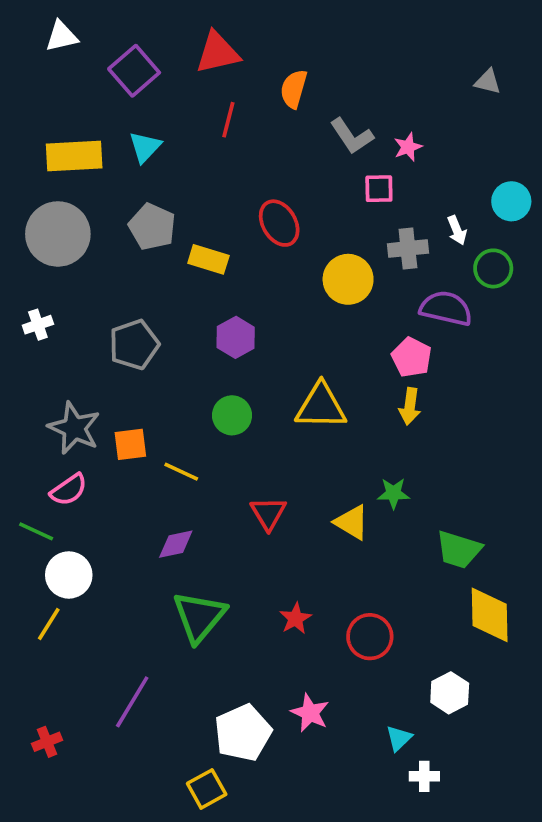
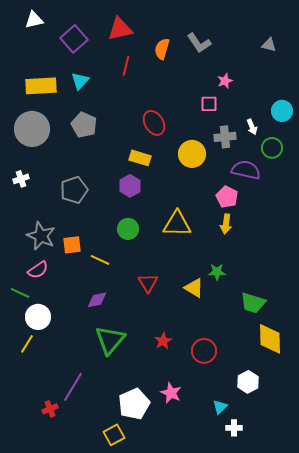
gray L-shape: (352, 136) -> (199, 43), moved
yellow rectangle: (208, 259) -> (140, 158), moved
red cross: (47, 742) -> (50, 409), moved

